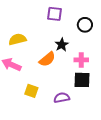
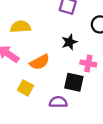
orange semicircle: (47, 59) -> (40, 62), moved
black square: (82, 80) -> (74, 82), moved

